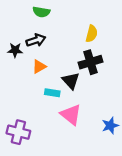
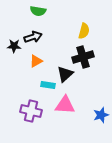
black triangle: (71, 81) -> (65, 74), turned 30
pink triangle: (71, 115) -> (65, 105), turned -35
purple cross: (18, 132) -> (31, 111), moved

